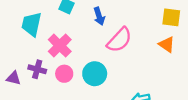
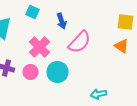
pink cross: (60, 46) -> (40, 47), moved

